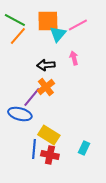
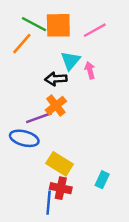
green line: (15, 20) -> (34, 24), moved
cyan triangle: (58, 34) -> (70, 61), moved
purple line: (32, 97) -> (39, 118), turned 30
blue line: (34, 149) -> (49, 203), moved

